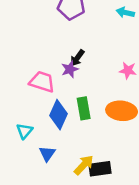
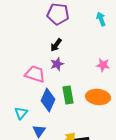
cyan arrow: (125, 13) -> (101, 19), turned 56
black arrow: (77, 58) -> (56, 45), moved

